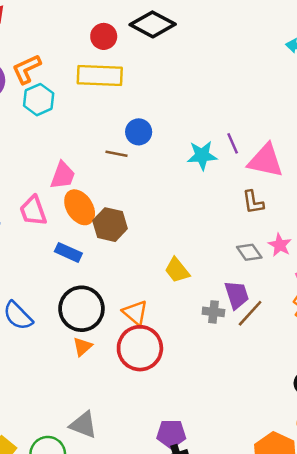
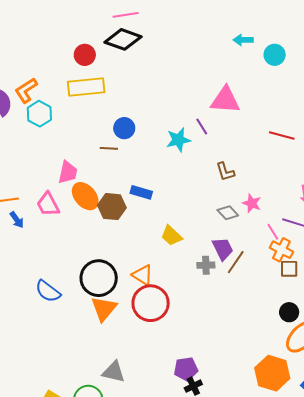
pink triangle: (266, 161) -> (225, 100), moved
blue rectangle: (68, 252) -> (141, 192), moved
orange triangle: (83, 347) -> (104, 309), size x1.6

